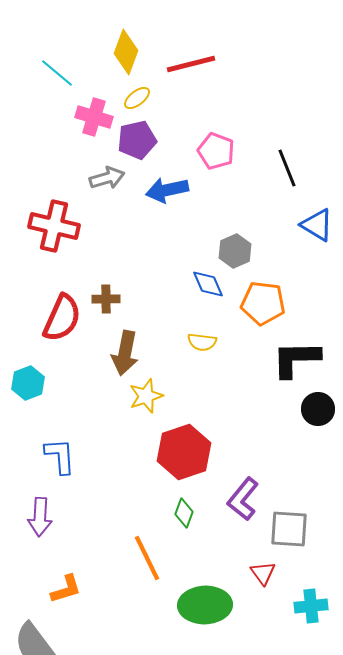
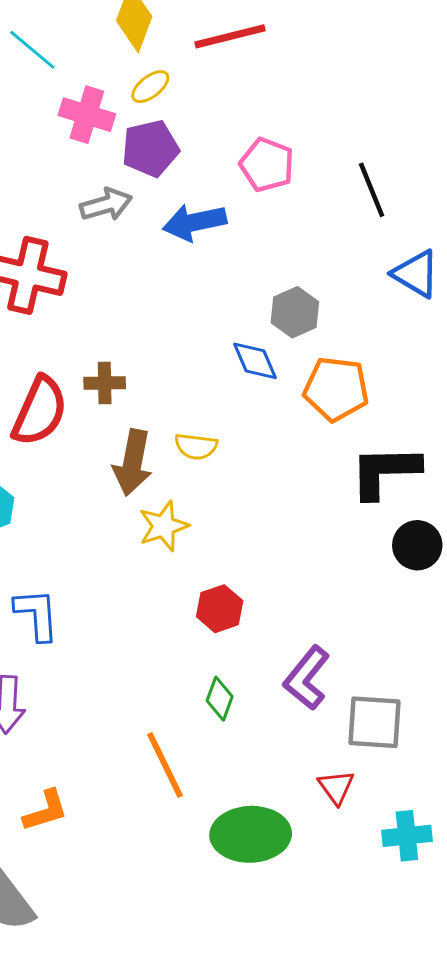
yellow semicircle: (202, 342) -> (196, 446), moved
red hexagon: (184, 452) -> (220, 609), size x0.6

